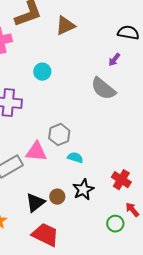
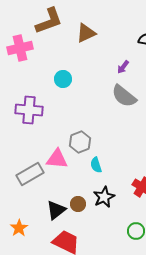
purple arrow: (114, 60) -> (123, 67), moved
cyan semicircle: (75, 158) -> (96, 165), turned -126

